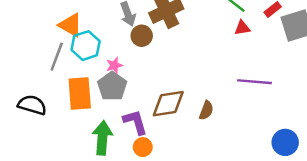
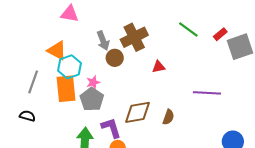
red triangle: (242, 28) -> (159, 67), moved
gray line: (57, 57) -> (33, 82), moved
orange rectangle: (80, 93) -> (66, 89), moved
black semicircle: (32, 105) -> (27, 116), size x0.7

